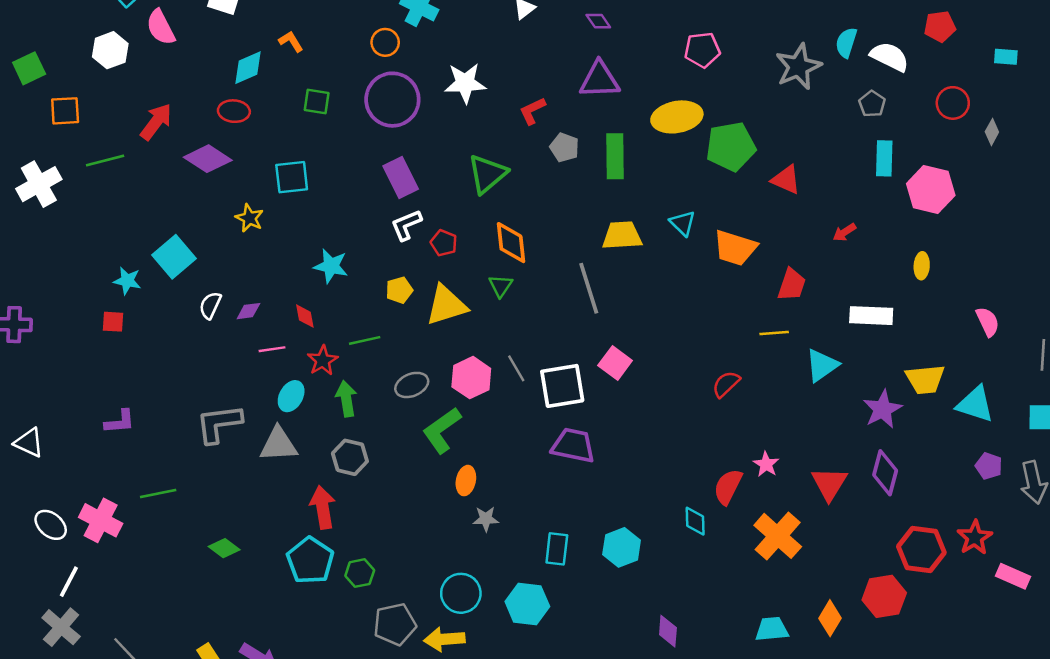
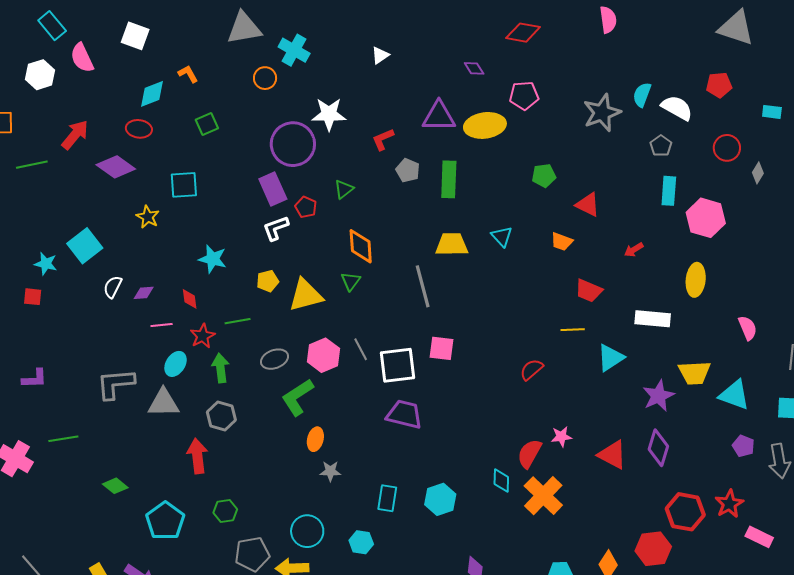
purple diamond: (598, 21) -> (474, 68), moved
purple circle: (392, 100) -> (293, 144), moved
green square: (317, 101) -> (207, 124), turned -35
yellow ellipse: (677, 117) -> (485, 125), moved
green pentagon: (731, 147) -> (544, 176), size x0.6
green triangle: (487, 174) -> (344, 189), size x0.6
red pentagon: (444, 243) -> (306, 207), moved
orange trapezoid: (735, 248) -> (562, 242), moved, size x0.6
yellow ellipse: (922, 266) -> (696, 280), size x1.5
red trapezoid: (792, 285) -> (589, 291), turned 92
pink square: (615, 363) -> (442, 348), turned -32
pink star: (766, 464) -> (561, 437), turned 30
red triangle: (829, 484) -> (612, 455), turned -36
orange cross: (778, 536) -> (543, 496), moved
cyan pentagon: (310, 560) -> (165, 521), moved
cyan hexagon: (527, 604) -> (361, 542), size x0.7

